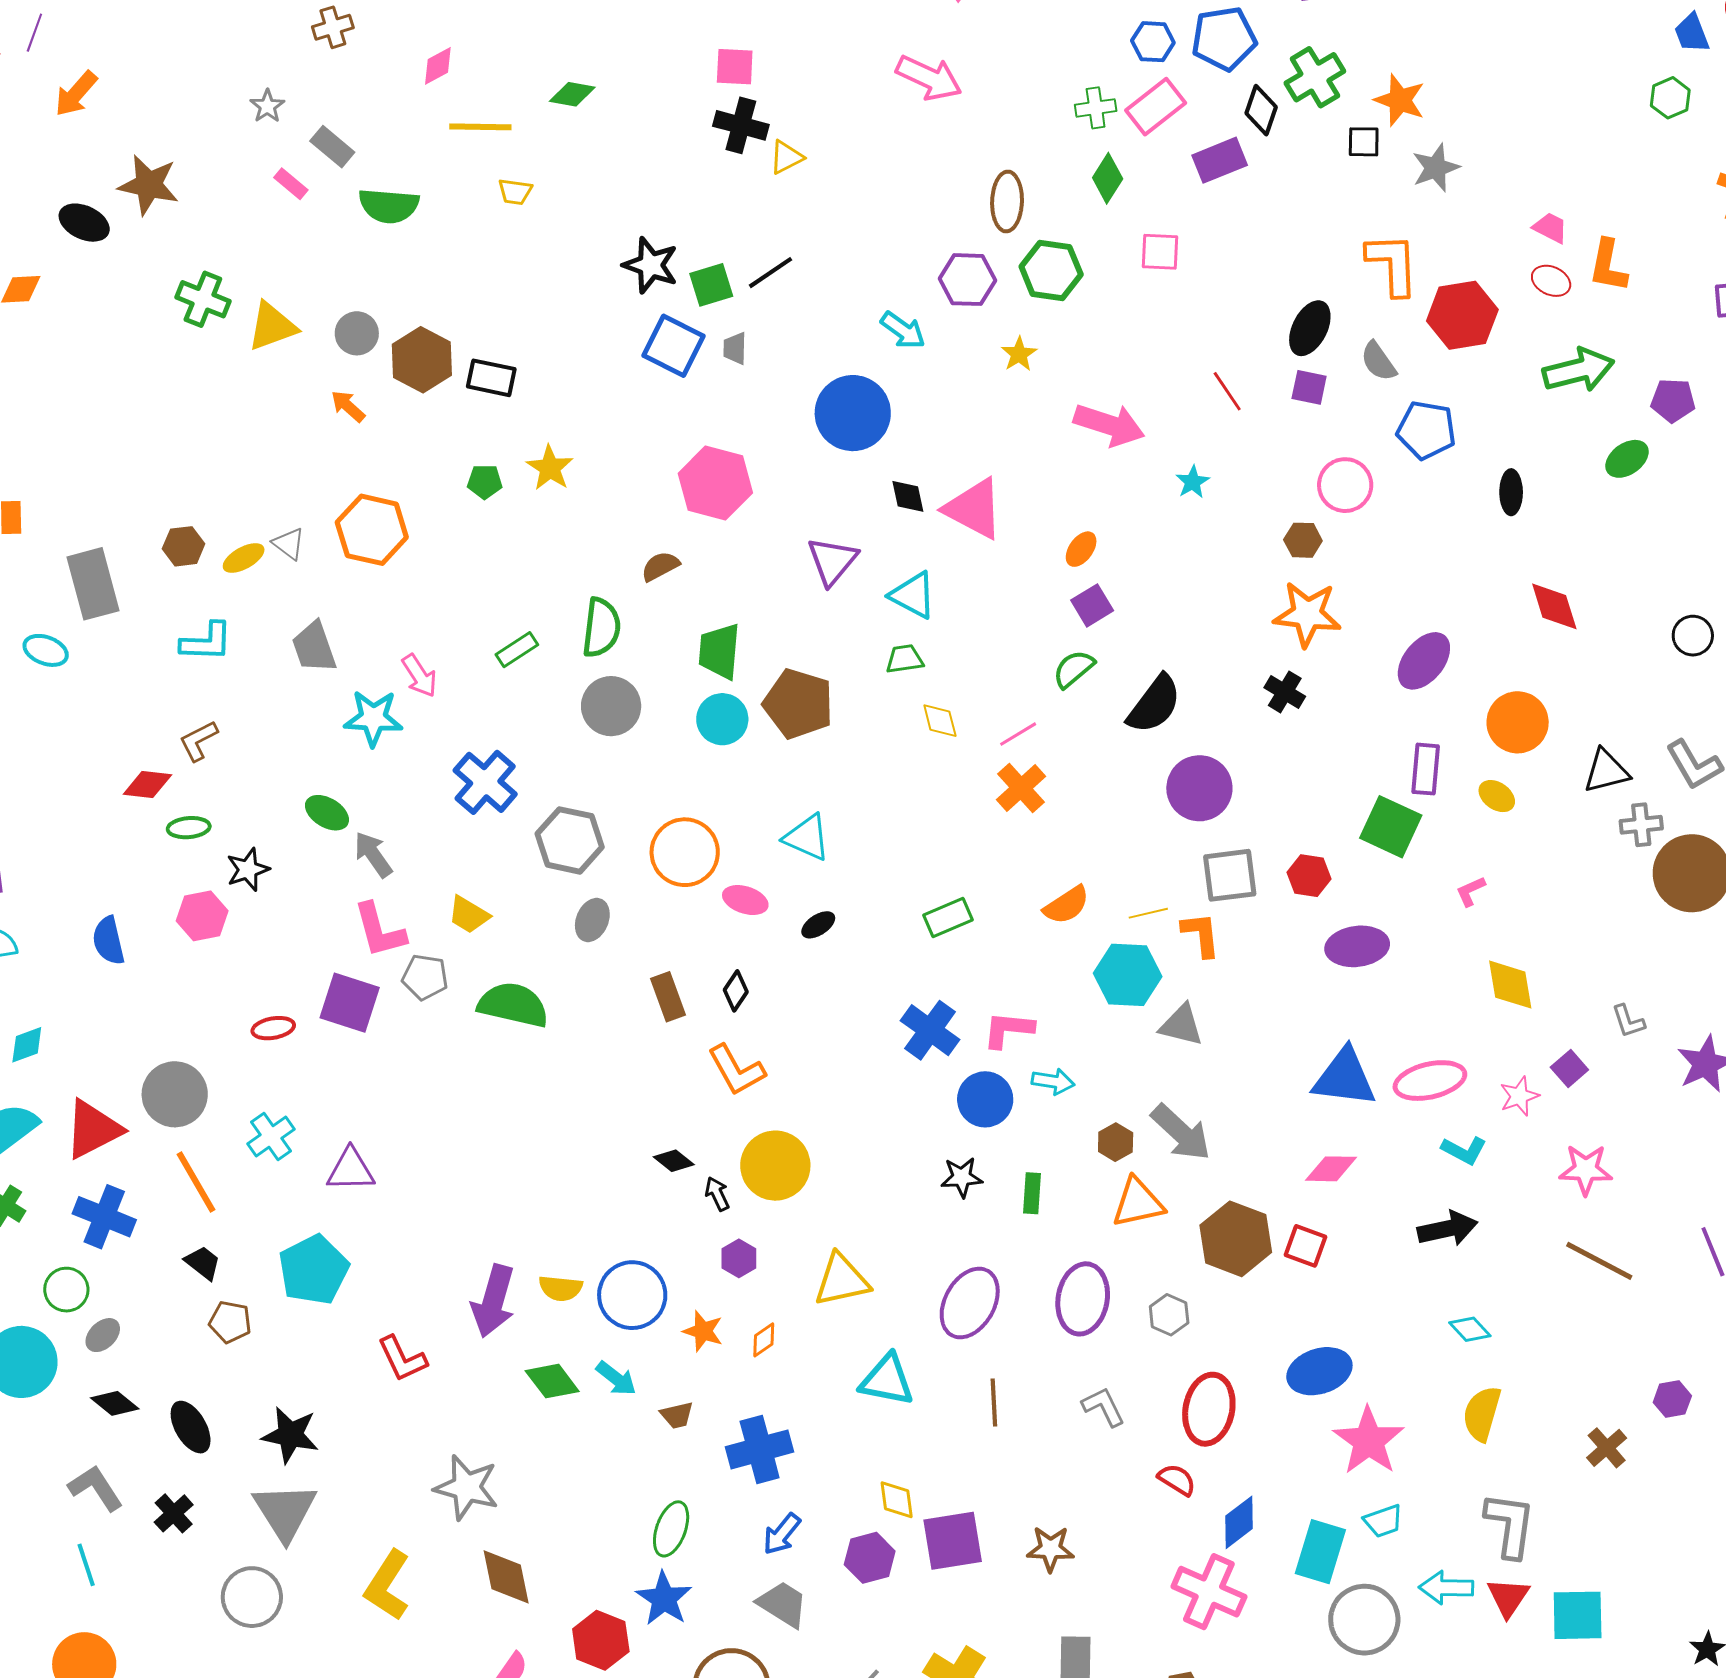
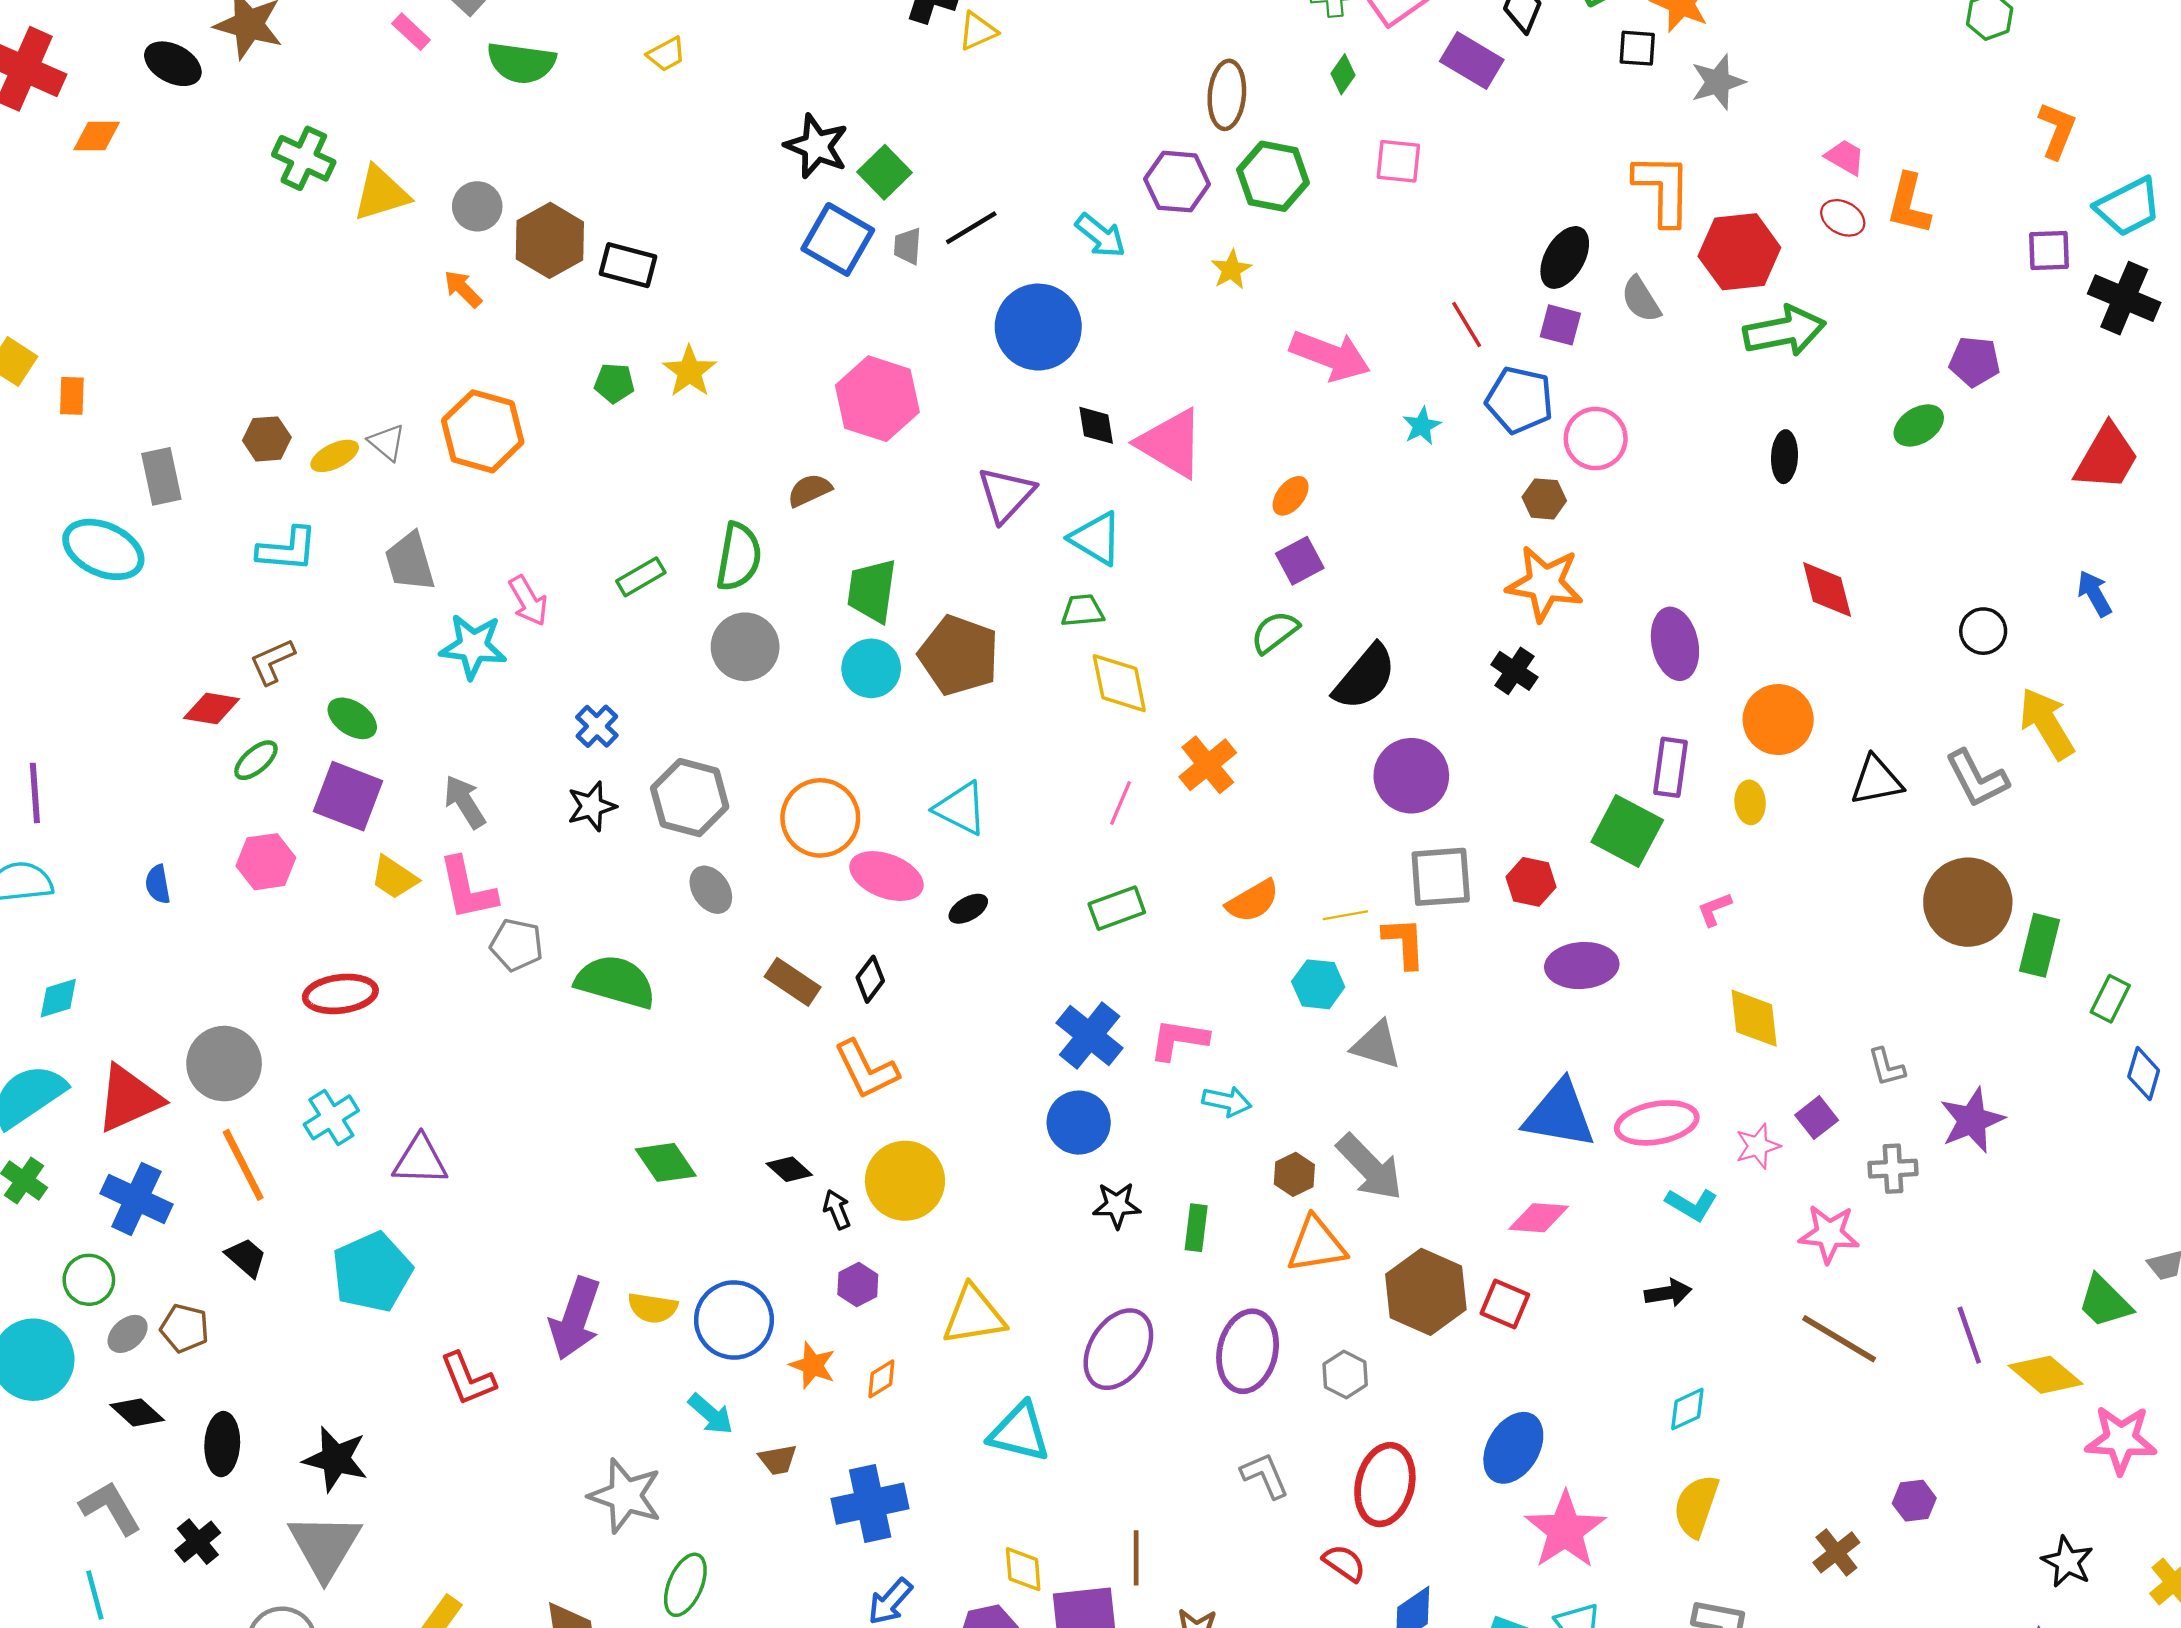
purple rectangle: (1220, 160) -> (1472, 60), turned 50
green diamond: (1108, 178) -> (1343, 74), size x0.7
yellow trapezoid: (515, 192) -> (666, 54), turned -39
black line: (770, 273) -> (971, 228), moved
green square: (711, 285) -> (884, 172), turned -30
green arrow: (1579, 370) -> (1784, 331), moved
blue pentagon: (1426, 430) -> (1519, 400), moved
gray rectangle: (93, 584) -> (161, 476), size x0.7
cyan ellipse: (46, 650) -> (103, 549), size x1.6
purple ellipse: (1424, 661) -> (1675, 644), turned -54
yellow diamond: (940, 721) -> (1119, 683), size x1.5
pink line: (1018, 734) -> (1120, 803), moved, turned -39
blue cross: (485, 782) -> (597, 726), size x0.6
yellow ellipse: (1497, 796) -> (1750, 802), turned 48
green ellipse: (327, 813) -> (352, 718), moved
gray cross: (1641, 825) -> (1893, 1169), moved
green ellipse: (189, 828) -> (256, 760), turned -39
black star: (248, 870) -> (592, 806), moved
pink ellipse: (745, 900) -> (887, 876), size x1.4
yellow trapezoid: (469, 915) -> (394, 877), moved
gray ellipse: (592, 920) -> (711, 890), turned -60
blue semicircle: (109, 941) -> (158, 884), size x0.7
cyan hexagon: (1128, 975) -> (1318, 984), size x0.7
brown rectangle: (668, 997) -> (793, 982), turned -39
purple square: (350, 1003) -> (348, 796), moved
red ellipse: (273, 1028) -> (340, 994), size x1.5
blue circle: (985, 1099) -> (1079, 1123), moved
black arrow: (1448, 1229) -> (1668, 1293), size x0.7
brown pentagon: (230, 1322) -> (185, 1328), moved
cyan diamond: (1470, 1329) -> (1687, 1409), turned -75
blue ellipse: (1319, 1371) -> (1513, 1448), turned -44
green diamond: (552, 1381) -> (666, 1162), moved
brown line: (994, 1403) -> (1136, 1558), moved
black ellipse: (191, 1427) -> (222, 1444), turned 30
gray star: (467, 1487) -> (625, 1496), moved
green ellipse: (671, 1529) -> (685, 1585), moved

